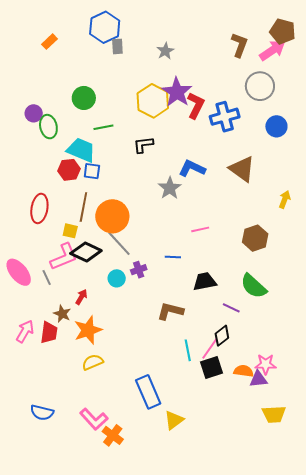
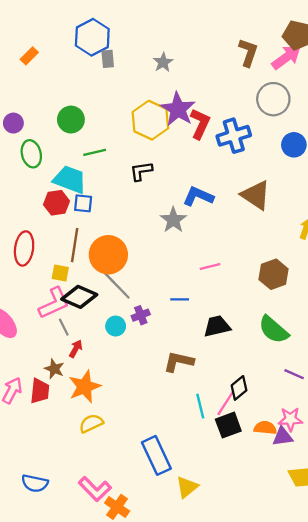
purple circle: (34, 113) -> (13, 123), moved
gray line: (47, 278) -> (64, 327), moved
purple line: (231, 308) -> (294, 374), moved

